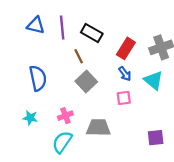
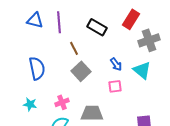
black rectangle: (92, 33) -> (97, 27), moved
red rectangle: (126, 48) -> (131, 19), moved

